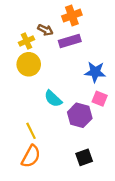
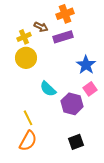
blue star: (95, 72) -> (86, 65), turned 30
pink square: (100, 99) -> (90, 89), turned 32

